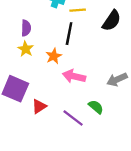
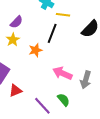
purple semicircle: (26, 28) -> (16, 22), turned 32
pink arrow: (74, 76) -> (62, 73), moved
gray arrow: (117, 80) -> (86, 80), turned -60

